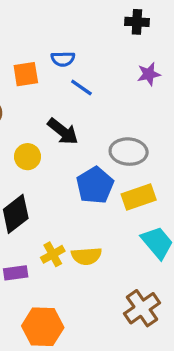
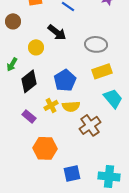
blue pentagon: (95, 185) -> (65, 80), moved
purple rectangle: (16, 273) -> (29, 116), turned 48
brown cross: (142, 308) -> (90, 125), moved

